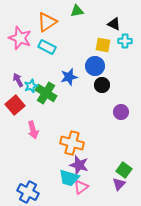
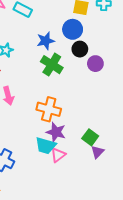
green cross: (46, 93) -> (52, 65), moved
purple circle: (121, 112) -> (95, 64), moved
green square: (124, 170) -> (90, 137), moved

